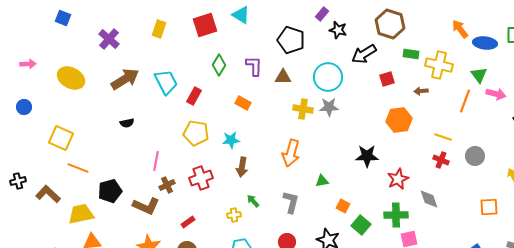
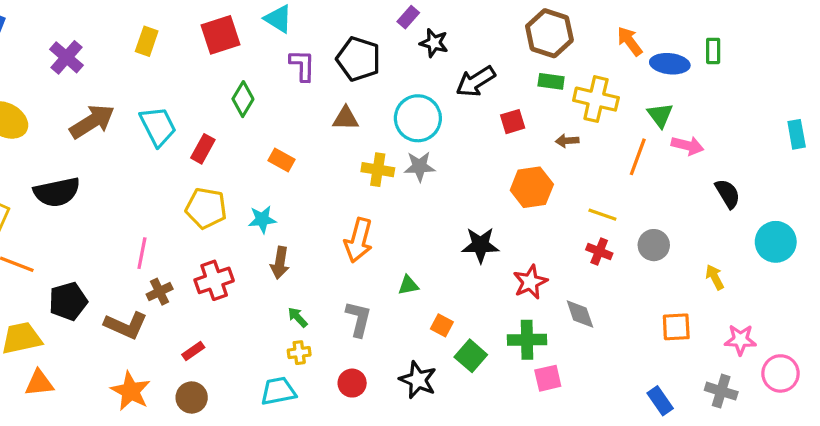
brown hexagon: (390, 24) -> (549, 33), moved
purple L-shape: (254, 66) -> (302, 65), moved
black semicircle: (127, 123) -> (57, 192), moved, size x2.0
yellow cross: (234, 215) -> (299, 353), moved

